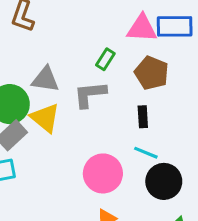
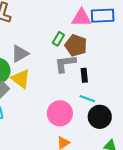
brown pentagon: (152, 73) -> (76, 45), moved
gray triangle: (45, 79) -> (20, 54), turned -36
gray L-shape: (90, 94) -> (65, 64), moved

